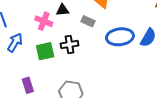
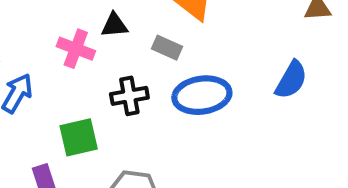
blue ellipse: (120, 37) -> (202, 95), moved
green square: (45, 51) -> (79, 137), moved

